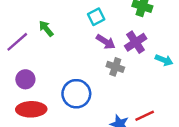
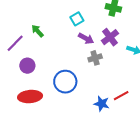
gray cross: (115, 67) -> (95, 58), turned -32
purple circle: (25, 79) -> (27, 66), moved

